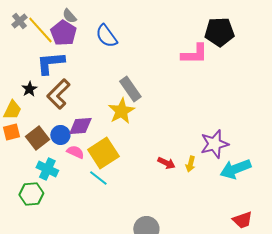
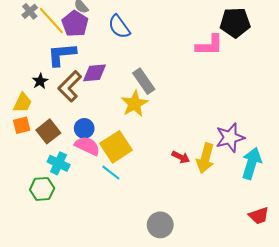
purple diamond: (80, 126) -> (94, 73), moved
blue circle: (60, 135) -> (84, 128), moved
pink semicircle: (75, 152) -> (87, 146), size x1.4
yellow arrow: (190, 164) -> (205, 158), size x1.8
cyan arrow: (235, 169) -> (252, 163), turned 128

